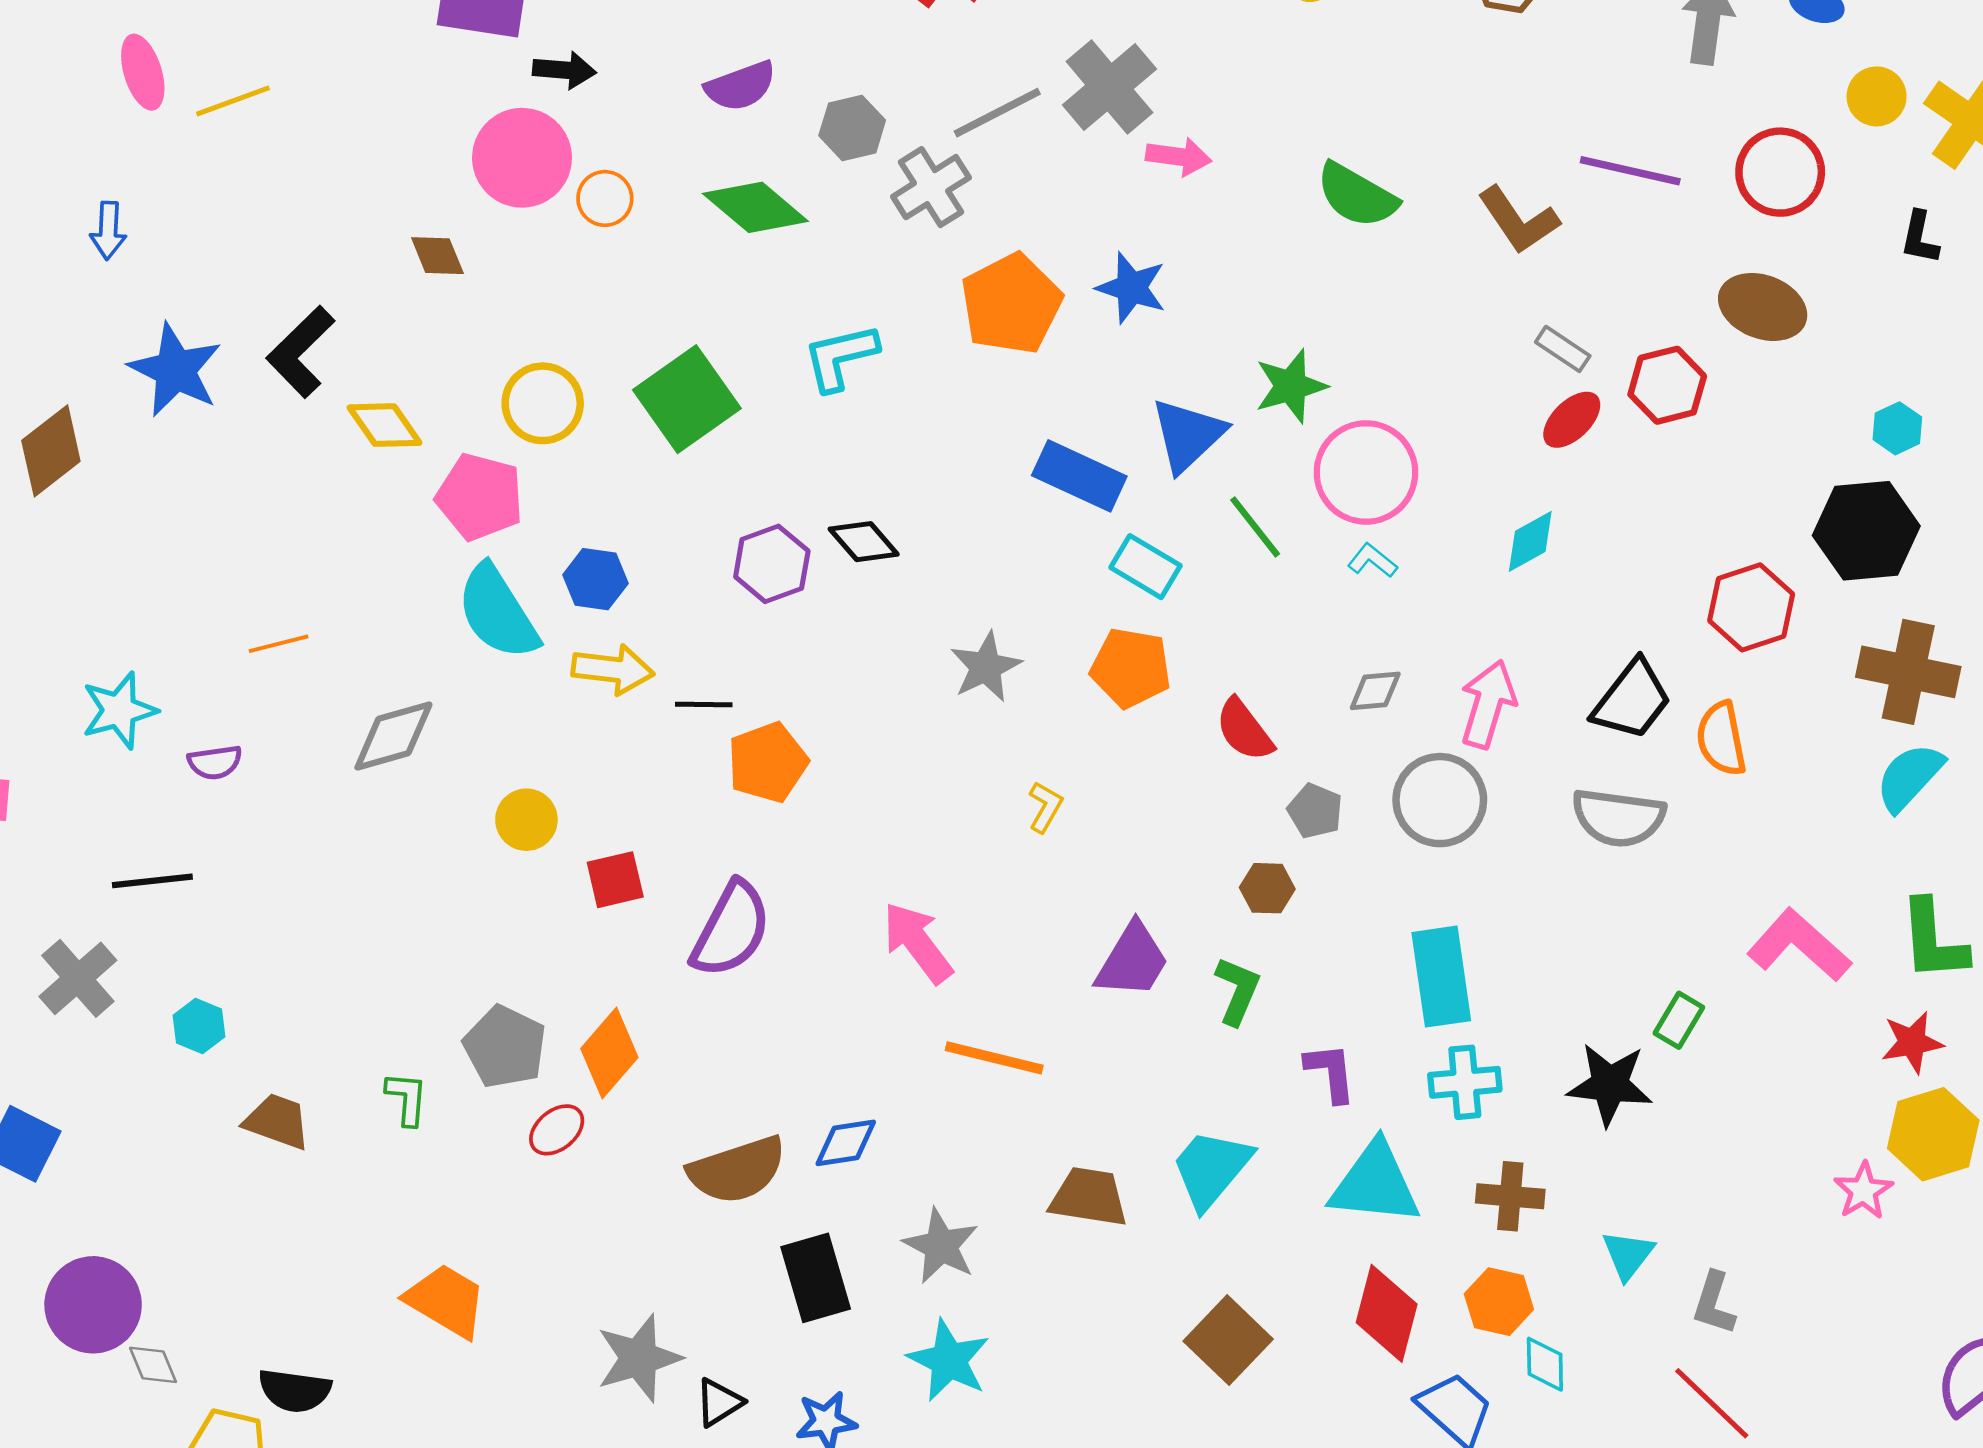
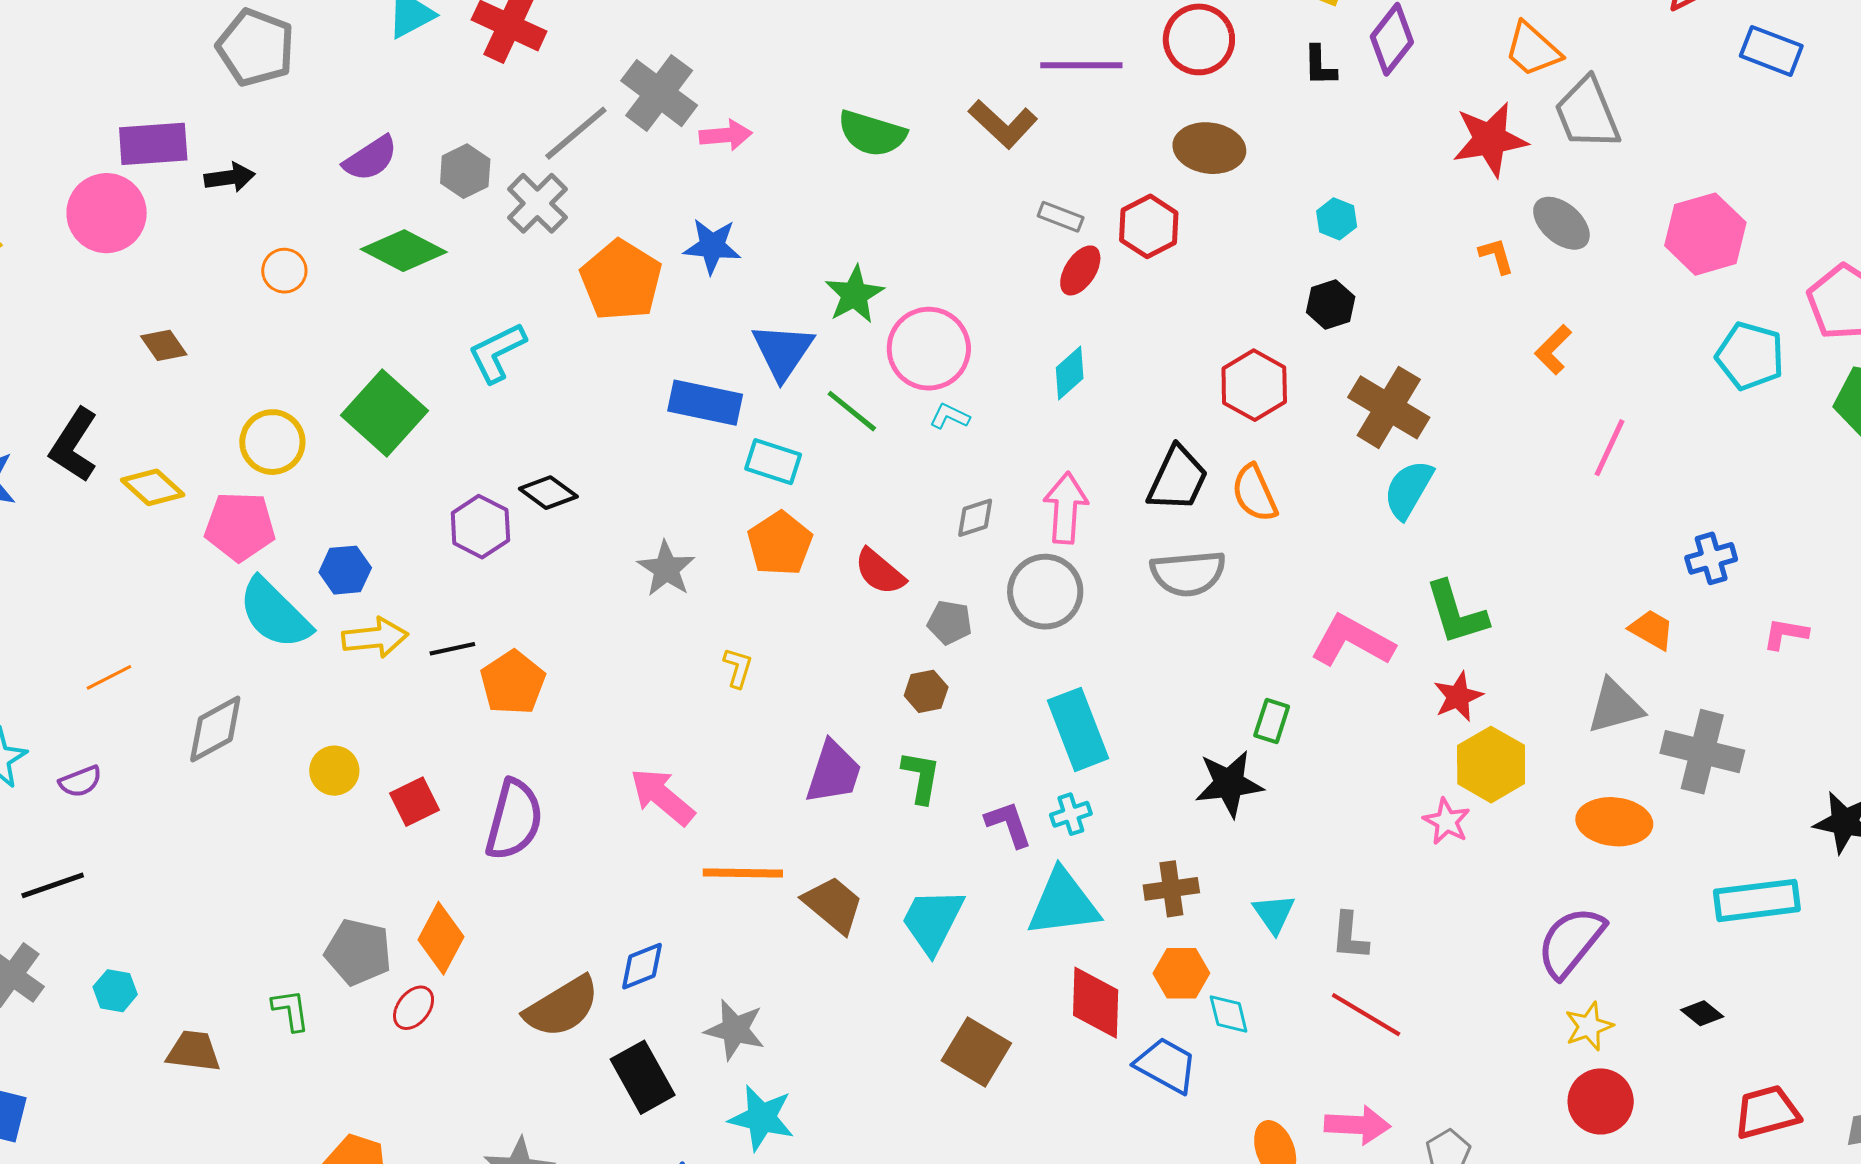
pink circle: (522, 158) -> (107, 213), moved
black hexagon: (1866, 531) -> (1331, 305), size x0.6
orange pentagon: (1131, 668) -> (780, 544), turned -30
brown cross: (1908, 672) -> (1389, 407), turned 32
cyan cross: (1465, 1082) -> (1071, 814), moved, size x0.7
brown trapezoid: (1089, 1197) -> (833, 905), moved, turned 44

